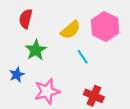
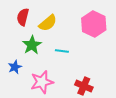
yellow semicircle: (70, 30) -> (48, 23), moved
cyan line: (83, 57) -> (62, 51), moved, turned -48

